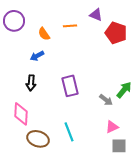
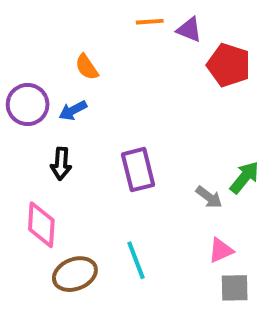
purple circle: (14, 21) -> (28, 104), moved
orange line: (70, 26) -> (150, 22), moved
brown ellipse: (38, 139) -> (75, 274), turned -40

